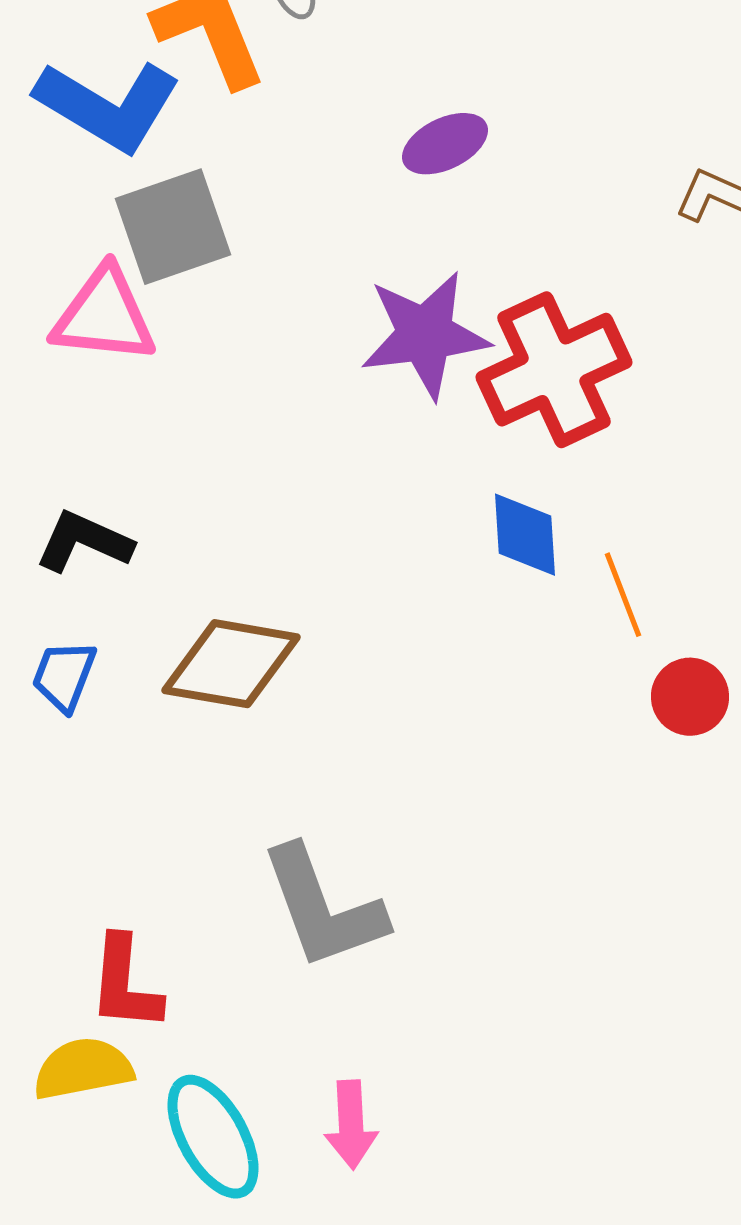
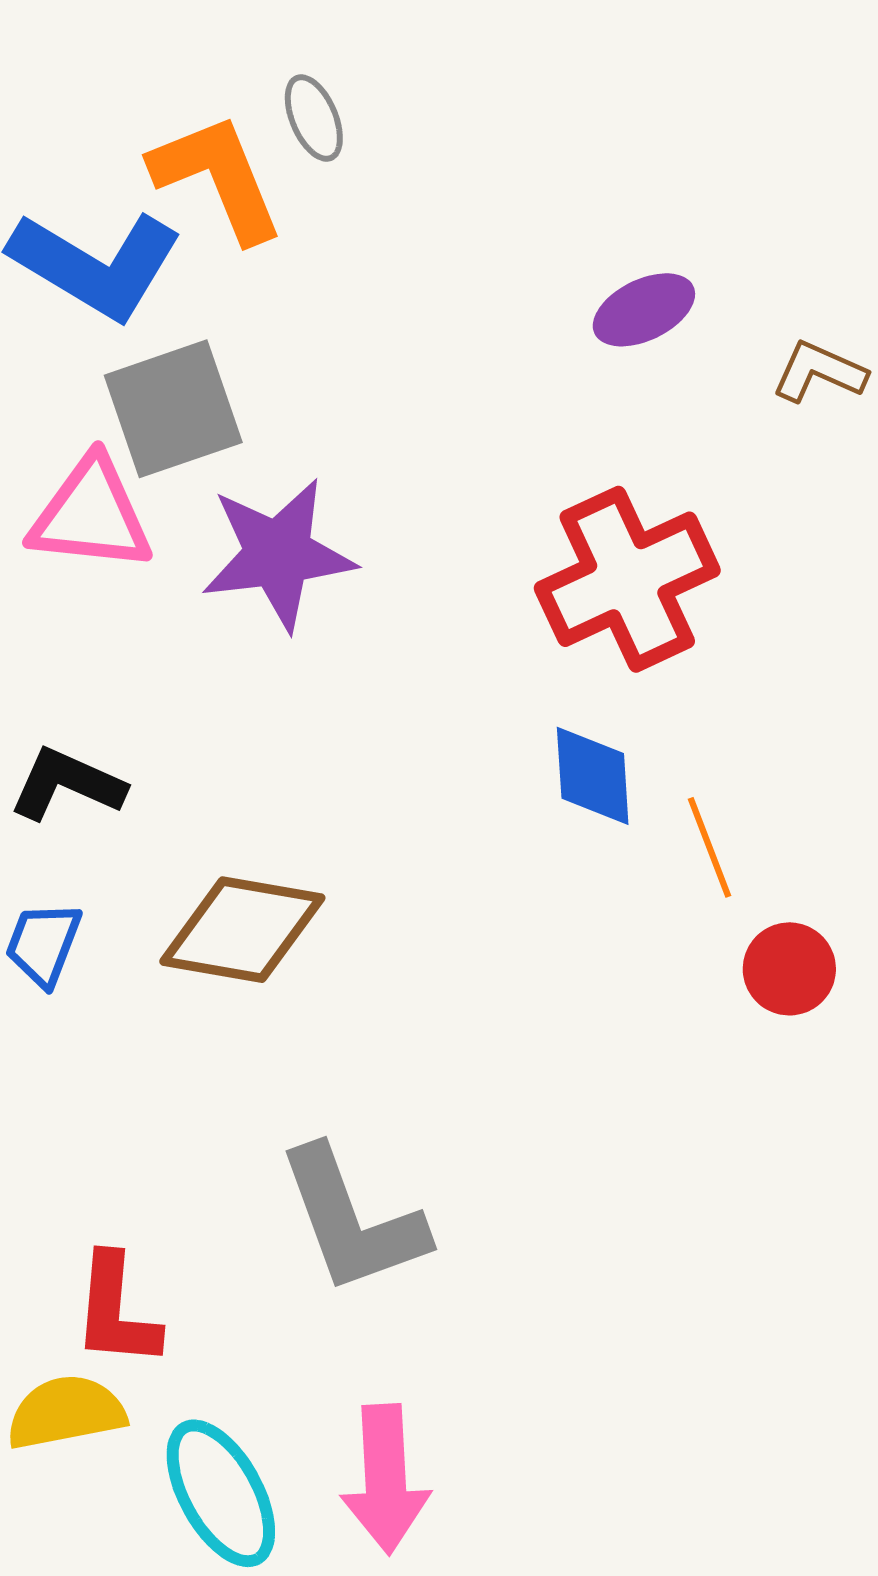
purple ellipse: (445, 144) -> (644, 310), moved
purple star: (425, 335) -> (278, 554), moved
pink arrow: (351, 1125) -> (385, 1479), size x1.4

